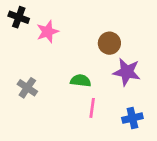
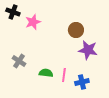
green semicircle: (81, 81) -> (46, 73), moved
blue cross: (132, 118) -> (82, 82), moved

